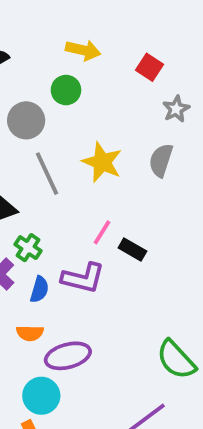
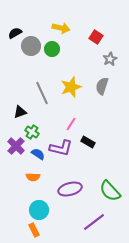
gray circle: (26, 120) -> (31, 46), moved
yellow star: (102, 162) -> (71, 87), turned 30
black rectangle: (132, 250) -> (88, 142), moved
blue semicircle: (39, 289) -> (38, 154), turned -72
purple ellipse: (68, 356) -> (70, 189), moved

